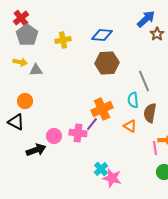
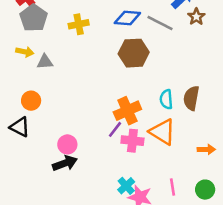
gray line: (144, 81) -> (160, 23), moved, turned -40
brown semicircle: (150, 113) -> (191, 98), moved
orange triangle: (130, 126) -> (163, 132), size x1.6
pink cross: (78, 133) -> (132, 141), moved
pink line: (155, 148) -> (173, 187), moved
black arrow: (36, 150) -> (65, 163), moved

